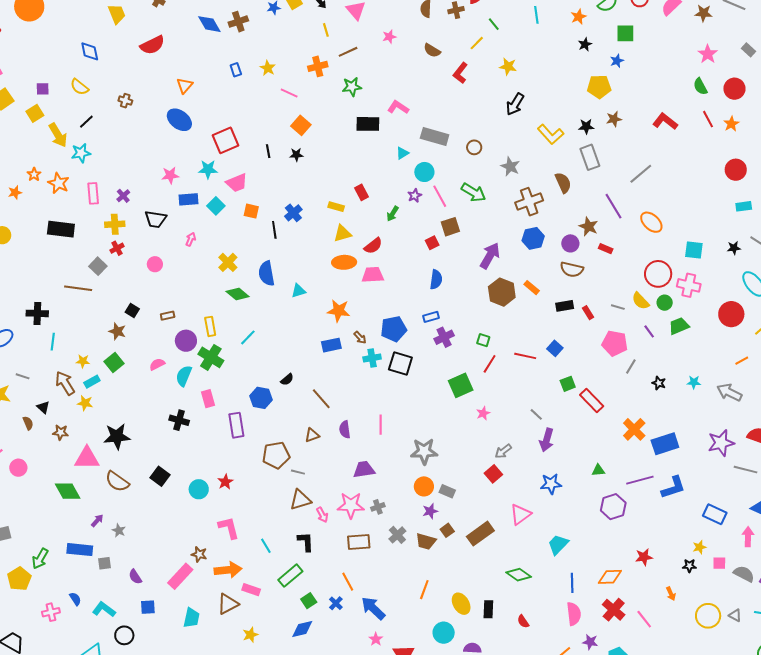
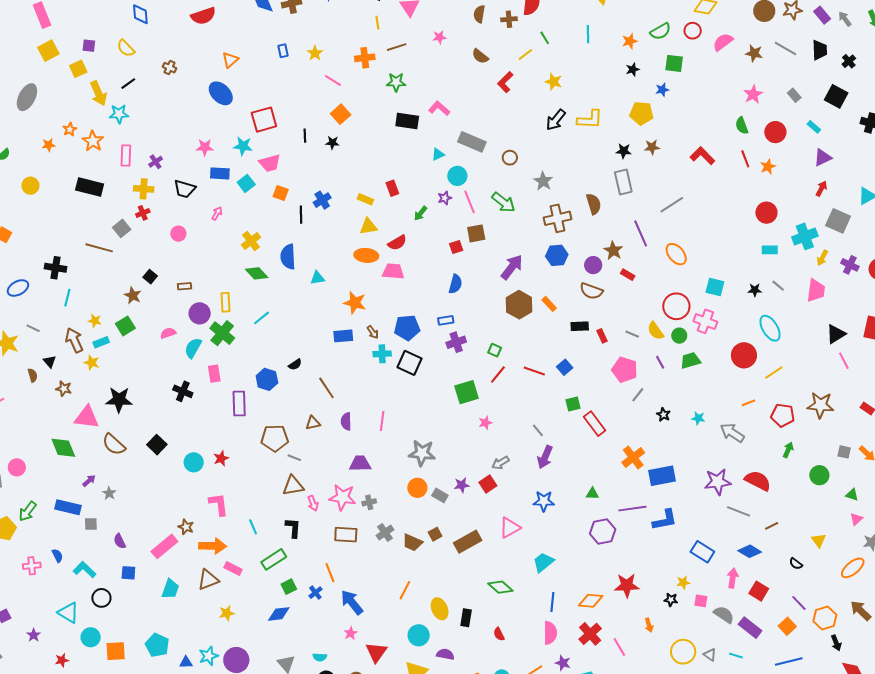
yellow L-shape: (551, 134) -> (590, 119), moved, turned -52
pink circle: (18, 468) -> (17, 467), moved
purple star: (430, 511) -> (462, 485), moved
red star: (644, 557) -> (627, 585), size x1.4

